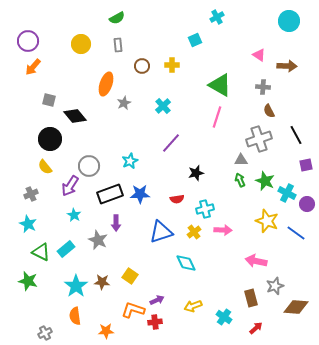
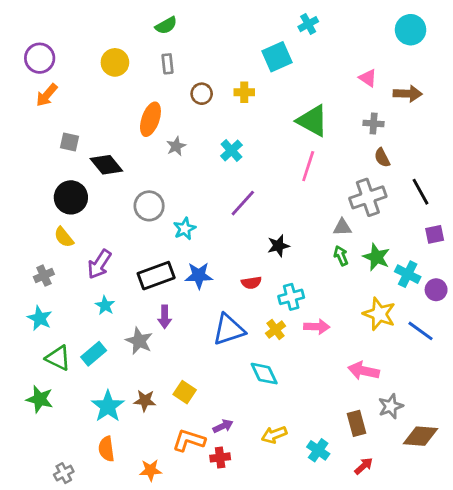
cyan square: (195, 40) -> (277, 57), size x1.5
gray circle: (89, 166) -> (149, 206), moved

